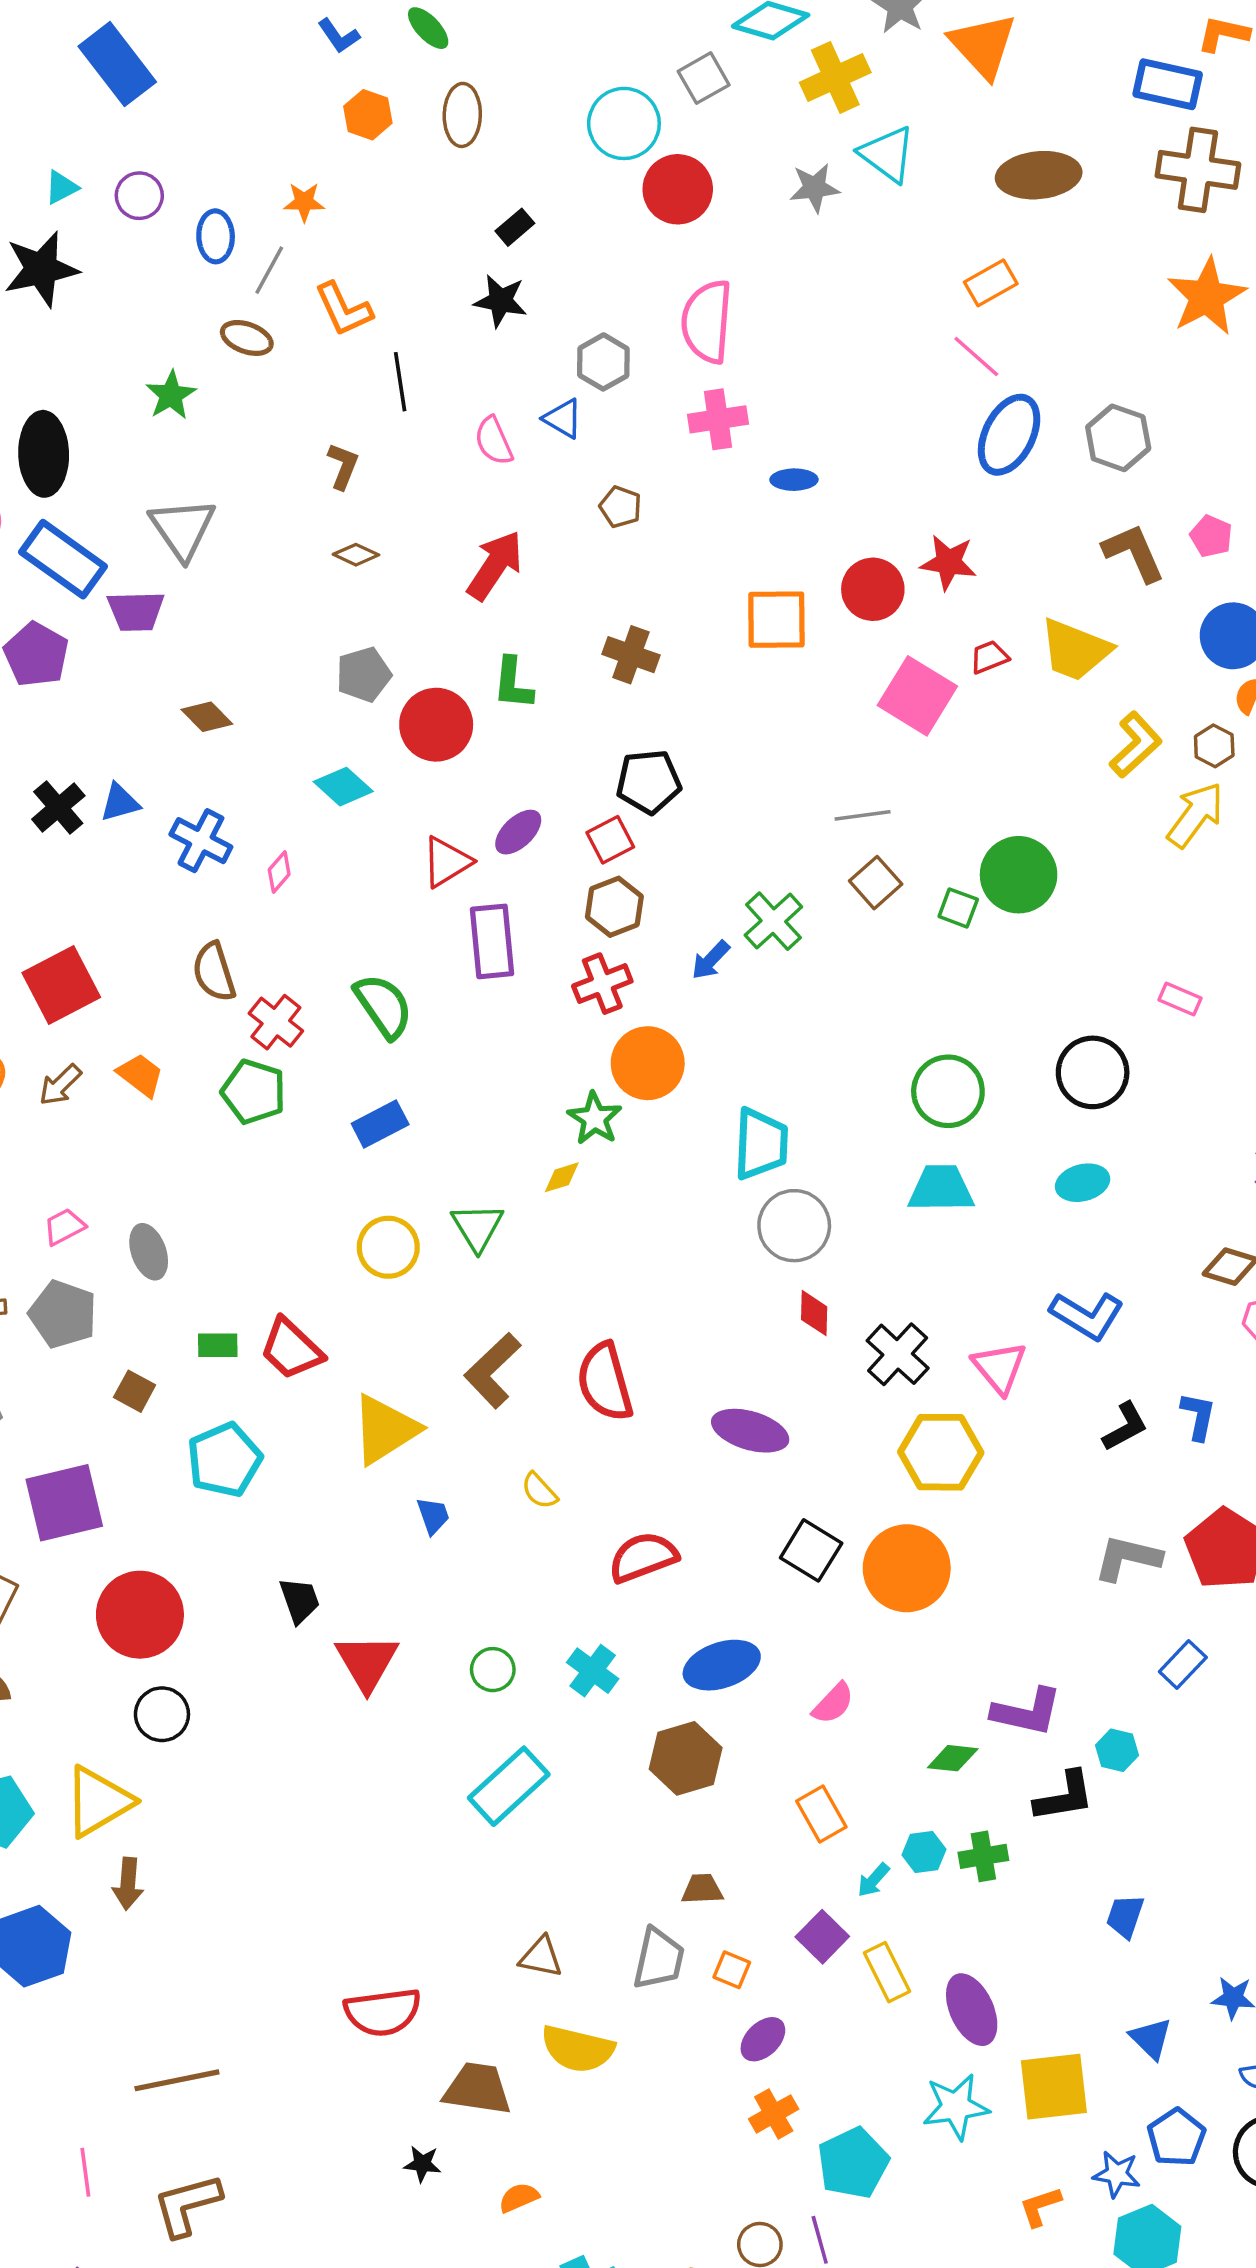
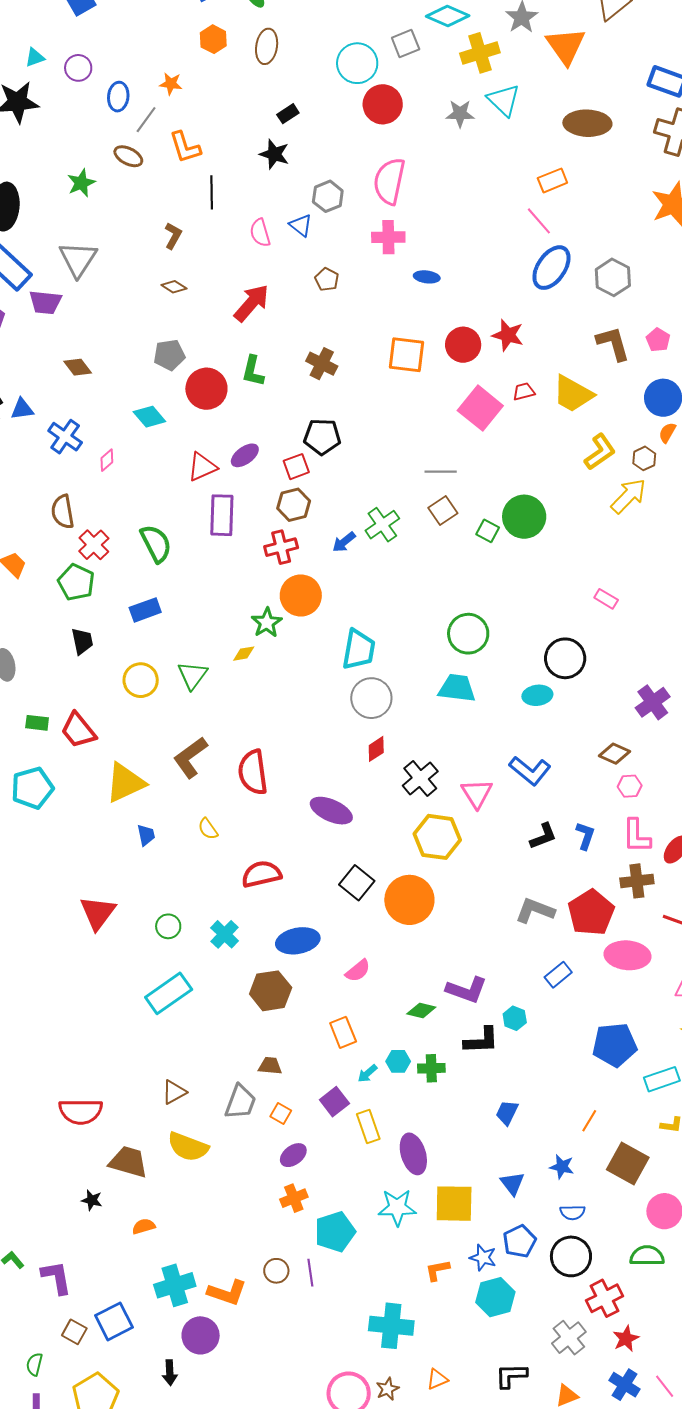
black circle: (1093, 1072) -> (565, 658), moved
red diamond: (814, 1313) -> (376, 749), turned 48
black trapezoid: (300, 1600) -> (82, 641), moved
brown triangle: (541, 1957) -> (174, 1092), turned -48

